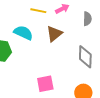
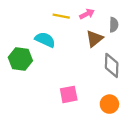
brown triangle: (54, 34) -> (94, 39), moved

